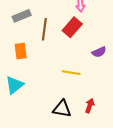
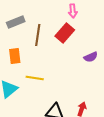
yellow line: (71, 73) -> (35, 78), moved

